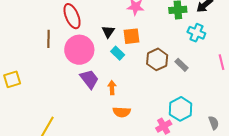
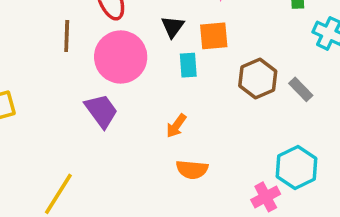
cyan rectangle: (118, 53) -> (188, 65), turned 40
purple trapezoid: (89, 79) -> (101, 111), moved
orange arrow: (112, 88) -> (176, 126), turned -144

